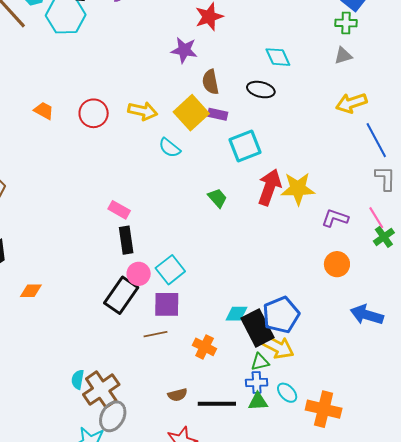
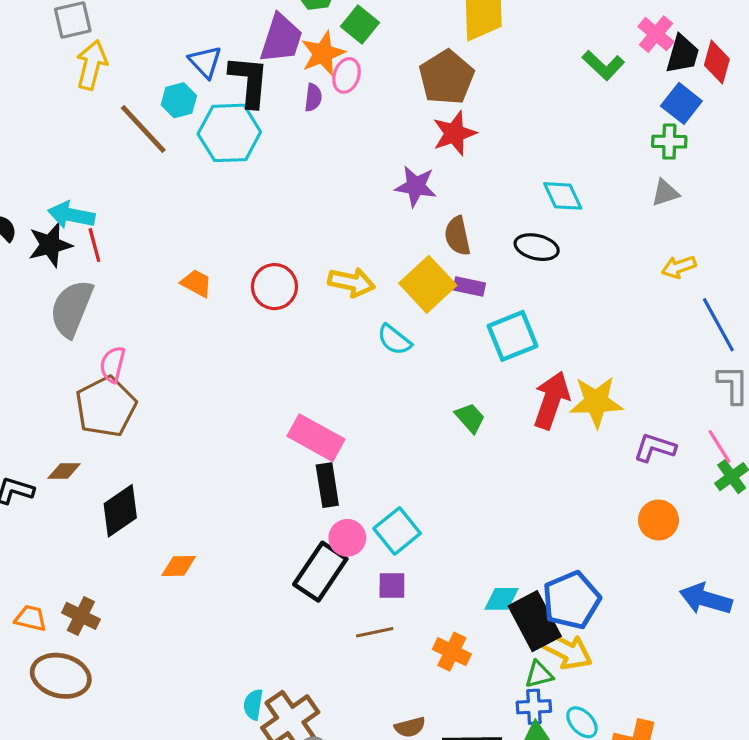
yellow arrow: (351, 103) -> (679, 267), size x0.7
pink rectangle: (119, 210) -> (316, 438), size x1.6
purple square: (167, 304) -> (392, 585), size x0.7

